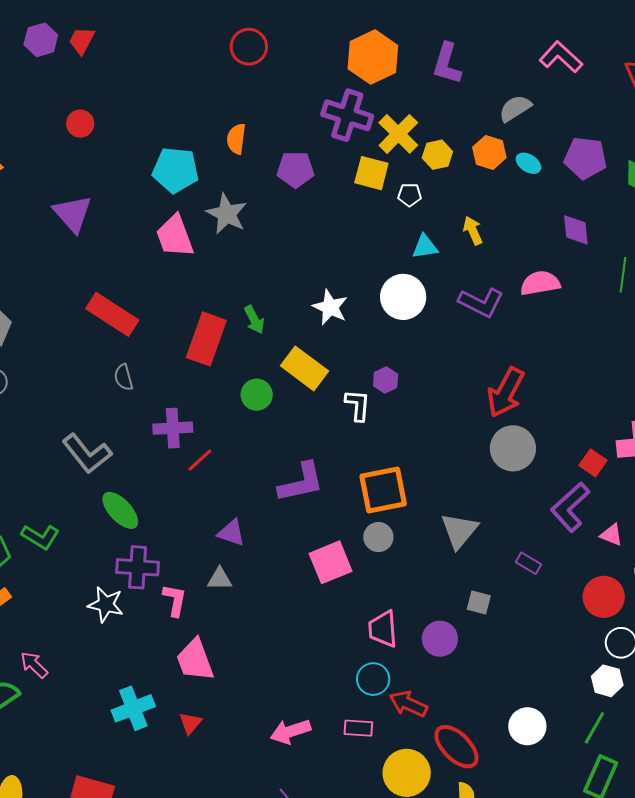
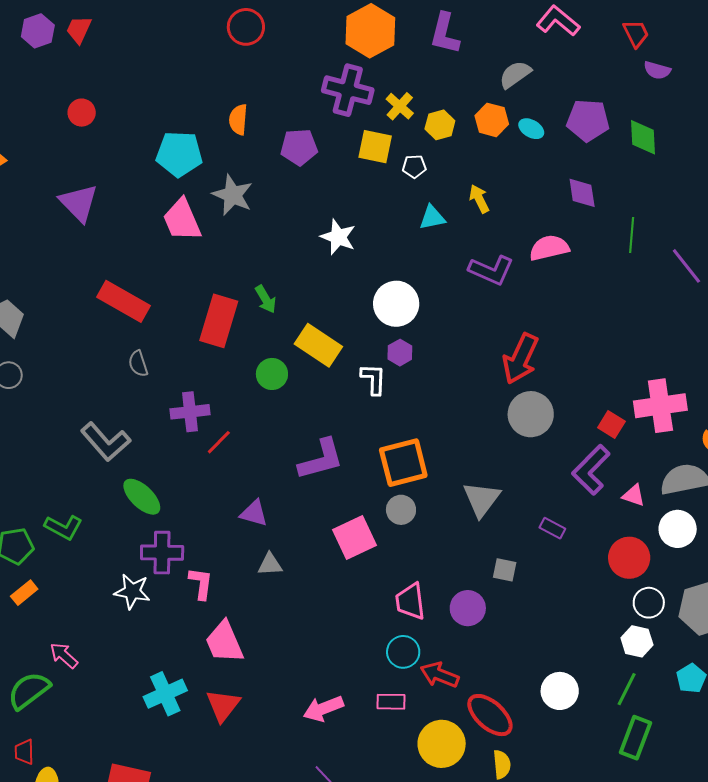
yellow cross: (398, 134) -> (400, 106), size x0.7
white circle: (403, 297) -> (396, 304), moved
white star: (330, 307) -> (338, 237), moved
gray triangle: (220, 579) -> (270, 564), moved
red triangle: (190, 723) -> (223, 705), size x1.5

